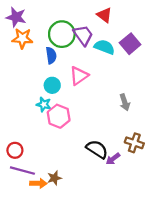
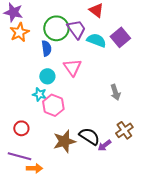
orange star: (22, 38) -> (19, 32), turned -30
pink triangle: (79, 76) -> (72, 67), turned -30
brown cross: (134, 143) -> (124, 130), turned 36
red circle: (15, 150) -> (21, 128), moved
brown star: (54, 178) -> (64, 141), moved, size x1.6

